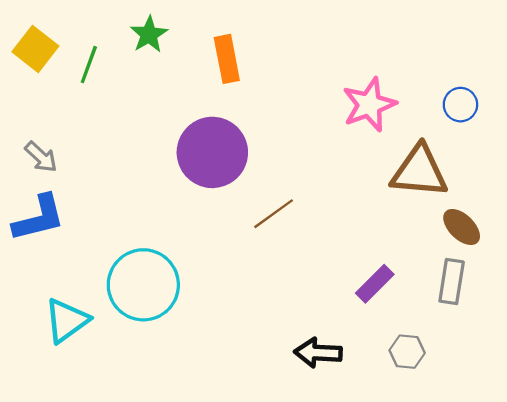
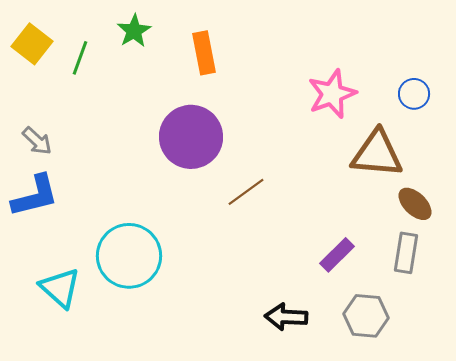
cyan triangle: (67, 320) -> (60, 288), turned -42
gray hexagon: (407, 352) -> (366, 316), size x1.4

